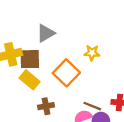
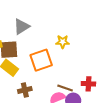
orange square: (66, 73) -> (41, 60), turned 30

